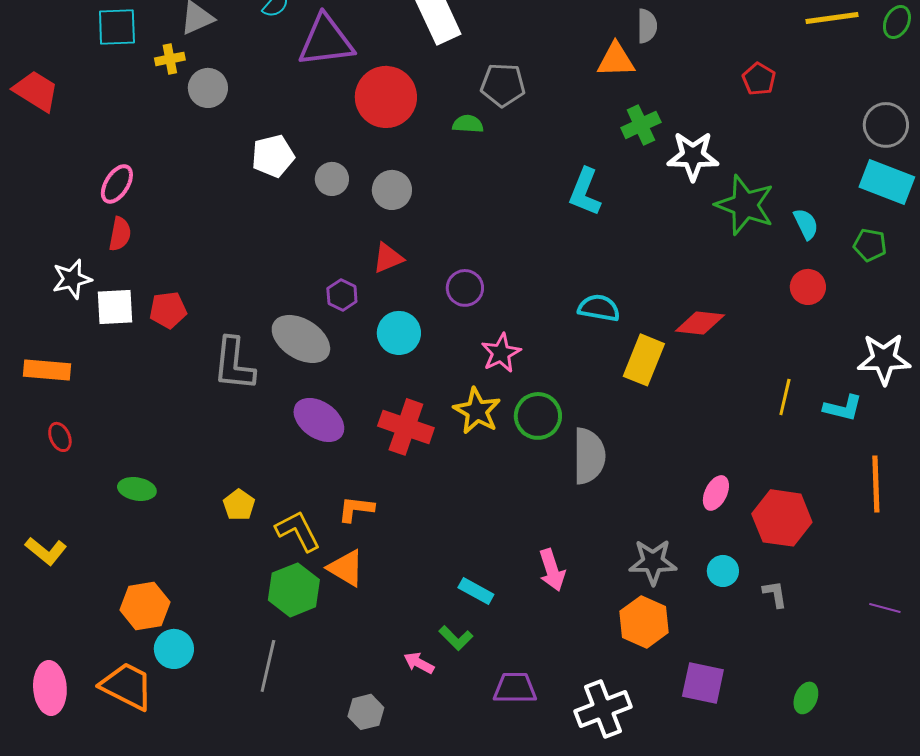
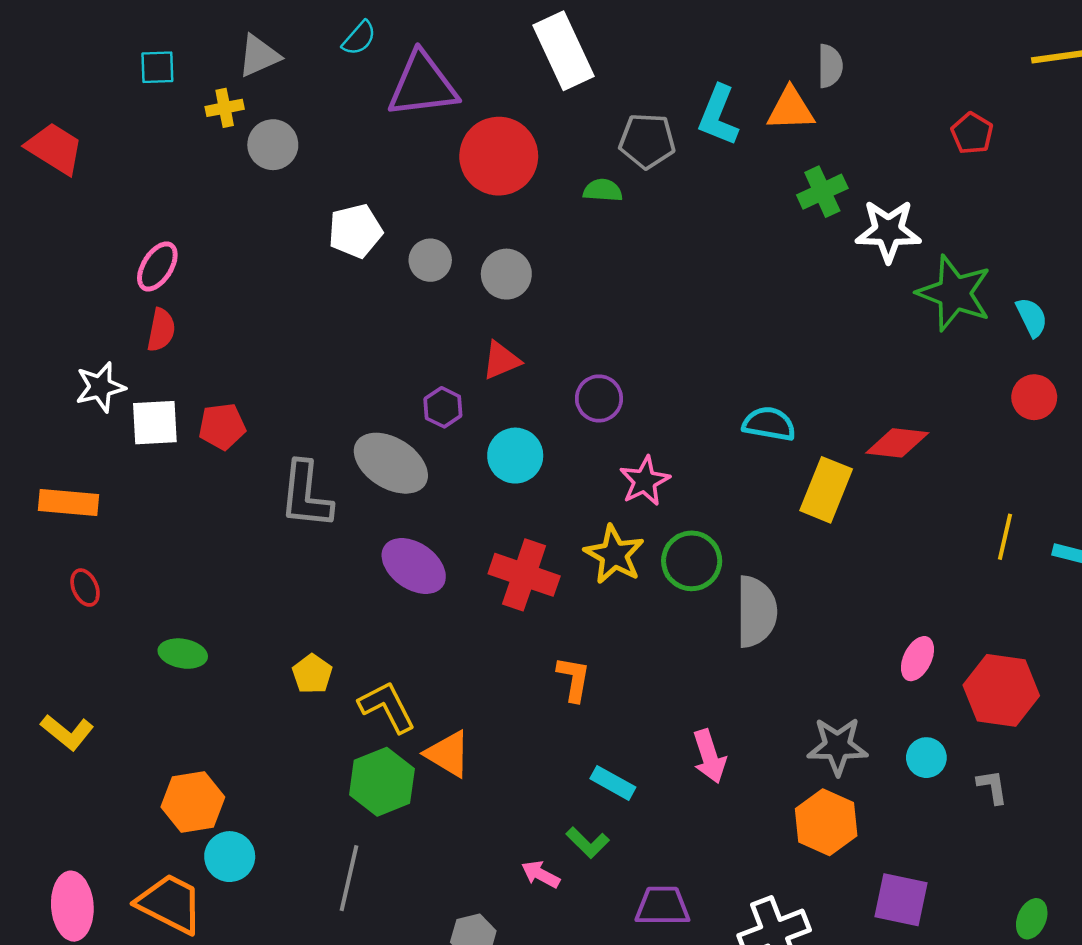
cyan square: (117, 27) -> (157, 67), size x0.7
cyan L-shape: (585, 192) -> (718, 115), moved
orange L-shape: (356, 509) -> (574, 679), moved, turned 93

